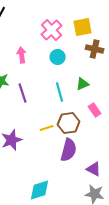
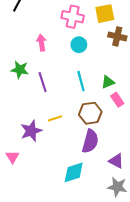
pink cross: (52, 30) -> (73, 17), turned -35
green triangle: (83, 84) -> (108, 82), moved
yellow line: (47, 128) -> (55, 118), moved
cyan diamond: (40, 190) -> (74, 172), moved

